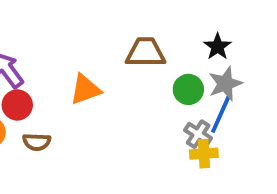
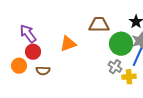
green circle: (188, 89) -> (121, 44), size x1.5
gray cross: (198, 134) -> (115, 67), moved

